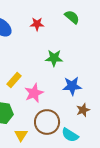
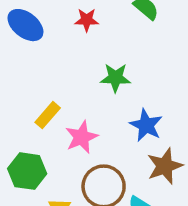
blue star: (72, 86) -> (146, 125), turned 30
brown star: (83, 110) -> (165, 166), size x1.5

